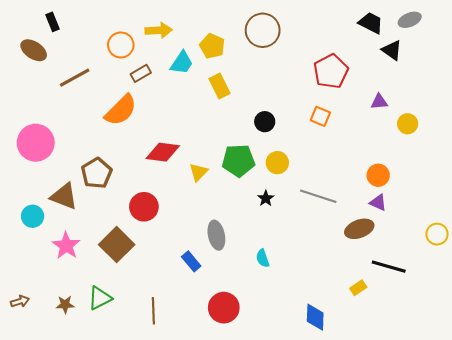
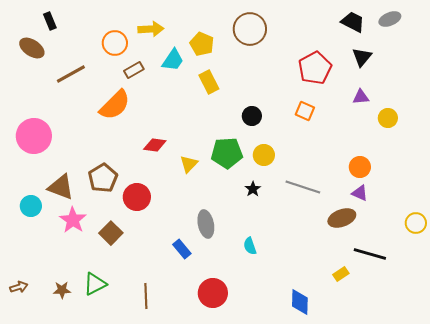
black triangle: (392, 50) -> (362, 57), moved, turned 35
red diamond: (163, 152) -> (155, 145), size x0.7
brown pentagon: (97, 173) -> (103, 178), moved
brown square: (117, 245) -> (111, 233), size x0.7
pink star: (66, 246) -> (73, 220), moved

